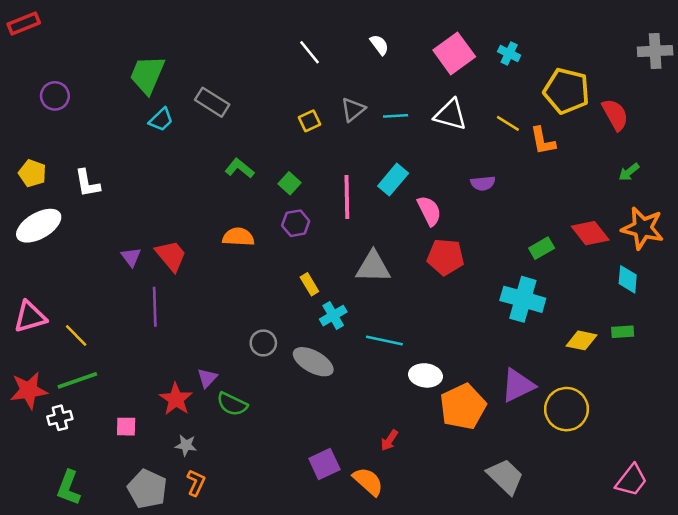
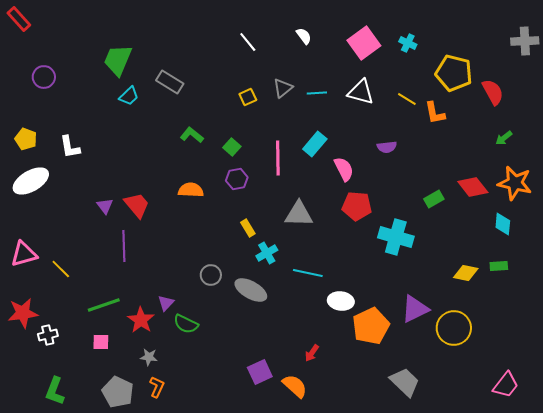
red rectangle: (24, 24) -> (19, 19), turned 70
cyan cross: (523, 299) -> (396, 237), moved
green line: (77, 380) -> (104, 305), moved

